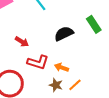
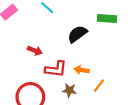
green rectangle: (94, 24) -> (107, 18), turned -42
brown star: (56, 85) -> (69, 90), moved

